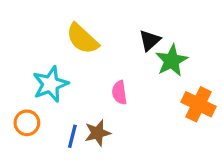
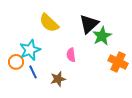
black triangle: (150, 40) -> (89, 24), size x1.5
orange circle: (27, 123) -> (16, 62), moved
blue line: (72, 136) -> (33, 72), moved, turned -40

